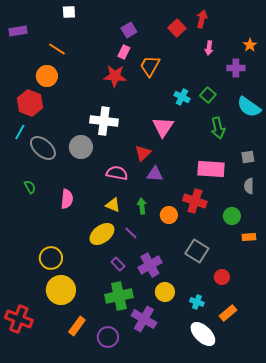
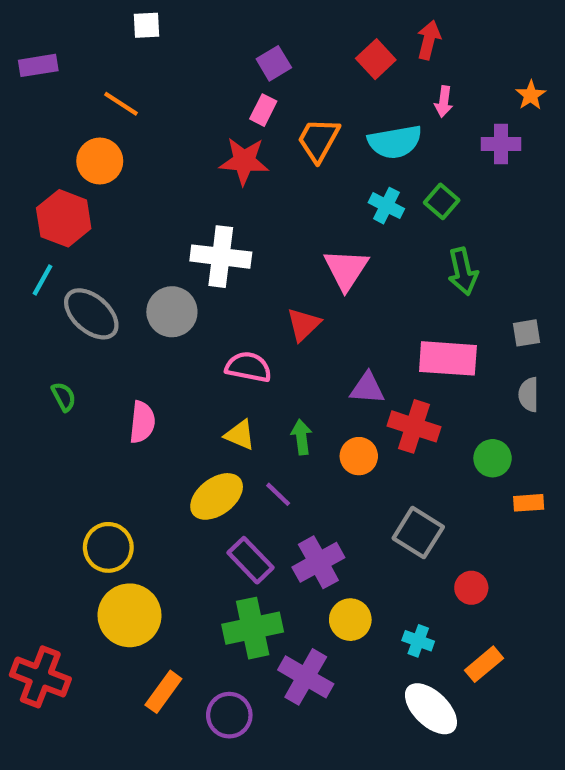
cyan semicircle: (249, 107) -> (395, 142), moved, turned -45
purple triangle: (155, 174) -> (367, 388), moved
purple rectangle: (118, 264) -> (251, 560), size x1.5

